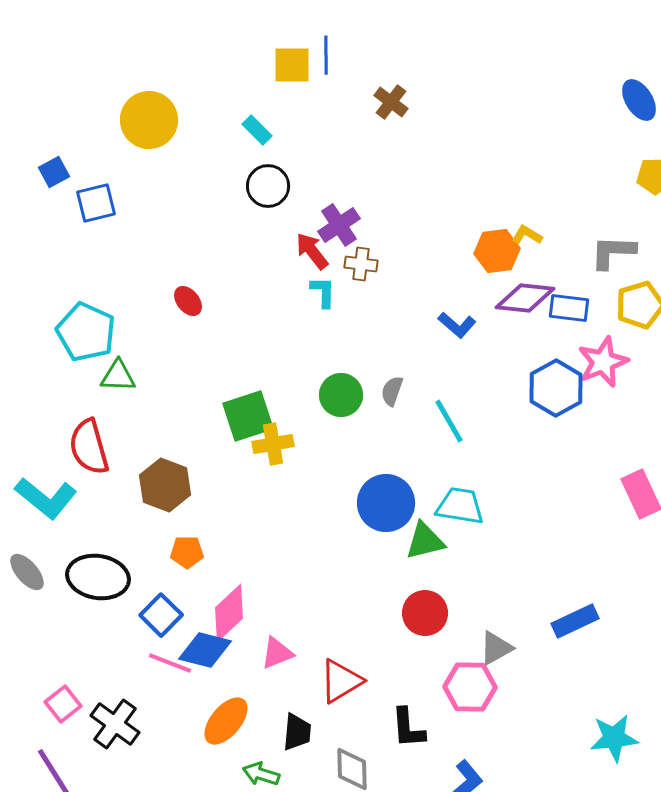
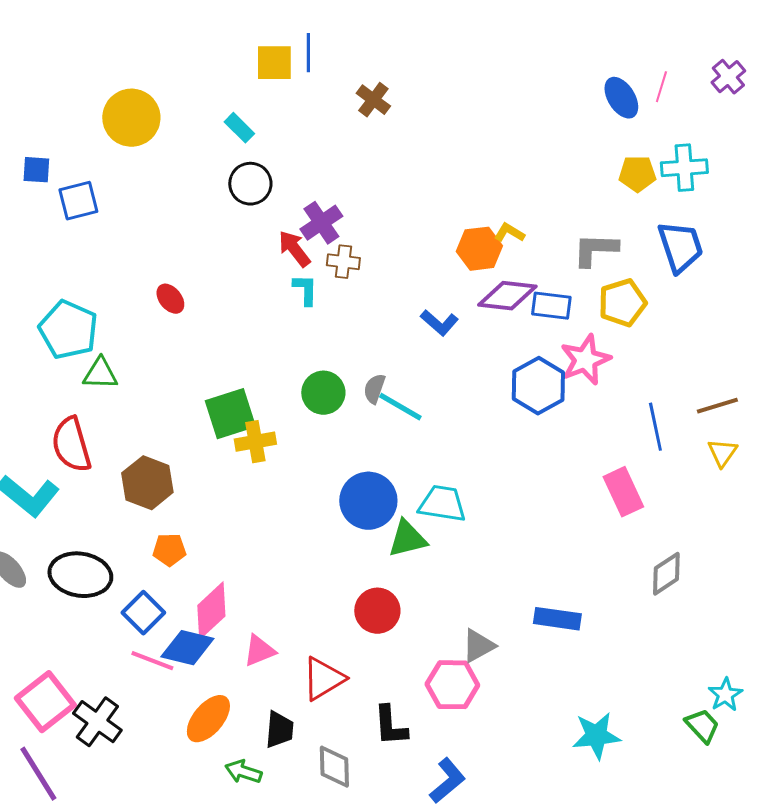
blue square: (54, 172) -> (36, 170), turned 32
cyan line: (449, 421) -> (400, 407), moved, turned -30
red circle: (425, 613) -> (377, 611), moved
blue rectangle: (575, 621) -> (557, 619), turned 33
pink square: (63, 704) -> (45, 702), size x1.6

